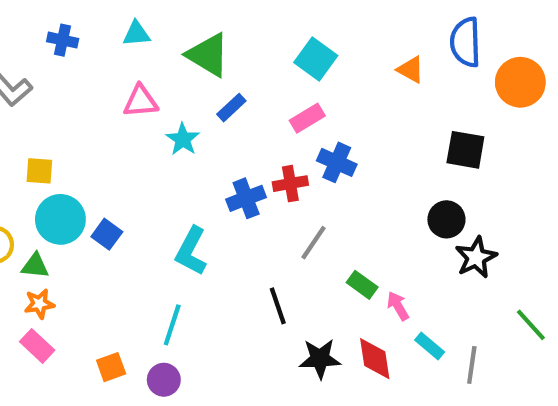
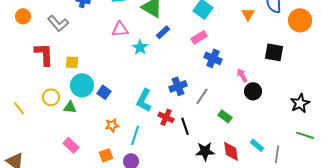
orange triangle: (411, 70) -> (248, 14), turned 32
red cross: (290, 184) -> (166, 117), moved, turned 35
blue cross: (246, 198) -> (178, 86), moved
black circle: (446, 219) -> (253, 91), moved
black star: (476, 257) -> (300, 103), moved
orange star: (39, 304) -> (112, 125), moved
pink arrow: (398, 306) -> (242, 75), moved
green line: (531, 325) -> (305, 135), turned -30

